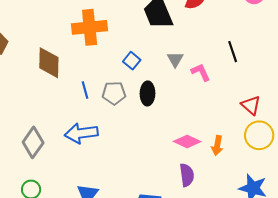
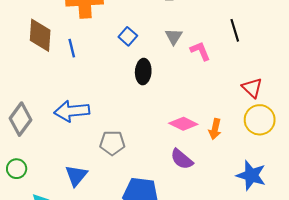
blue line: (85, 90) -> (72, 48), moved
gray pentagon: (114, 93) -> (112, 143), moved
purple semicircle: (187, 175) -> (182, 159), turned 135

